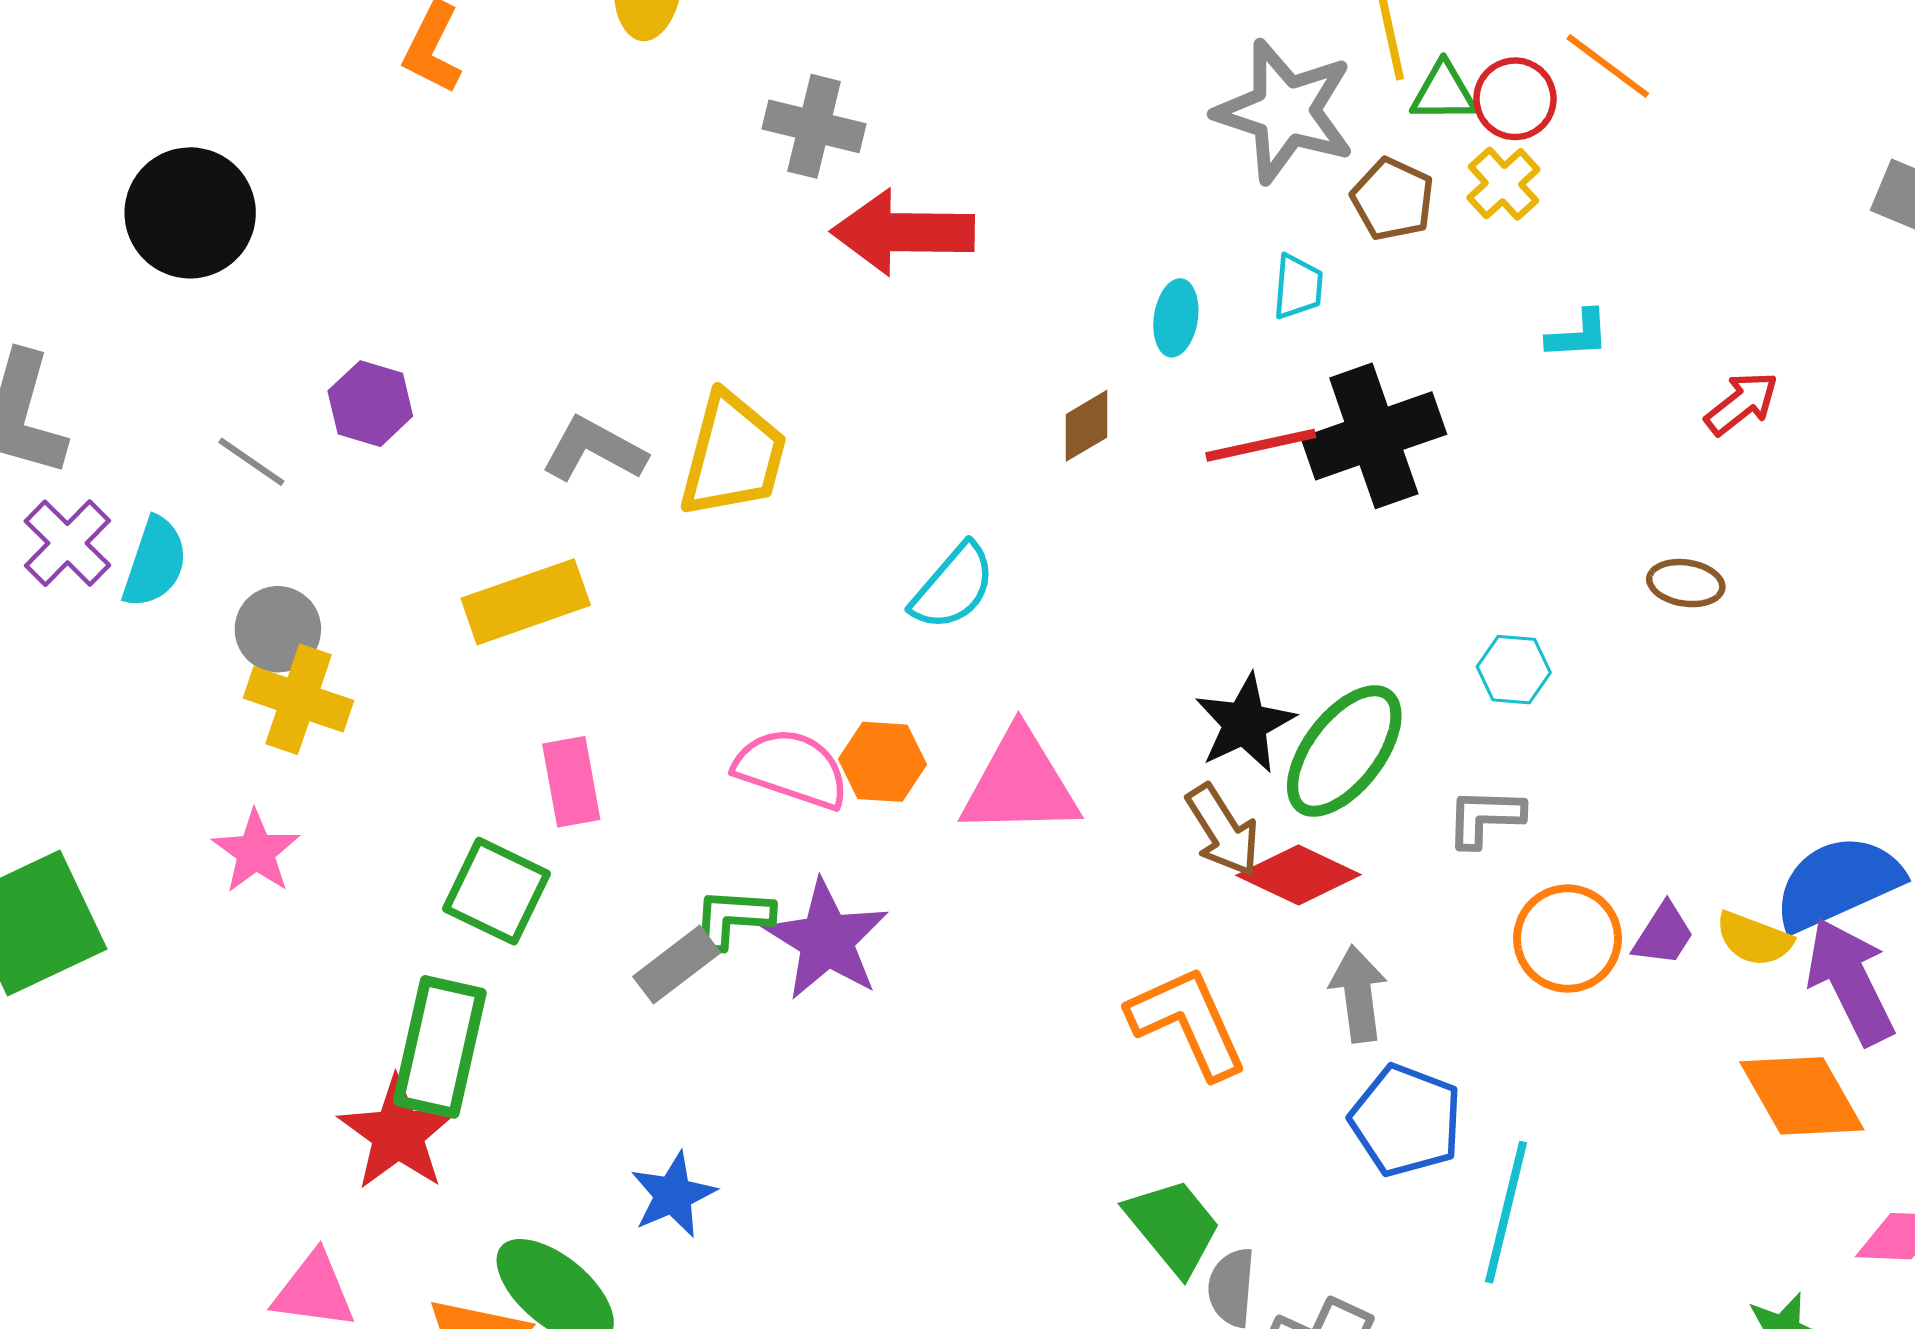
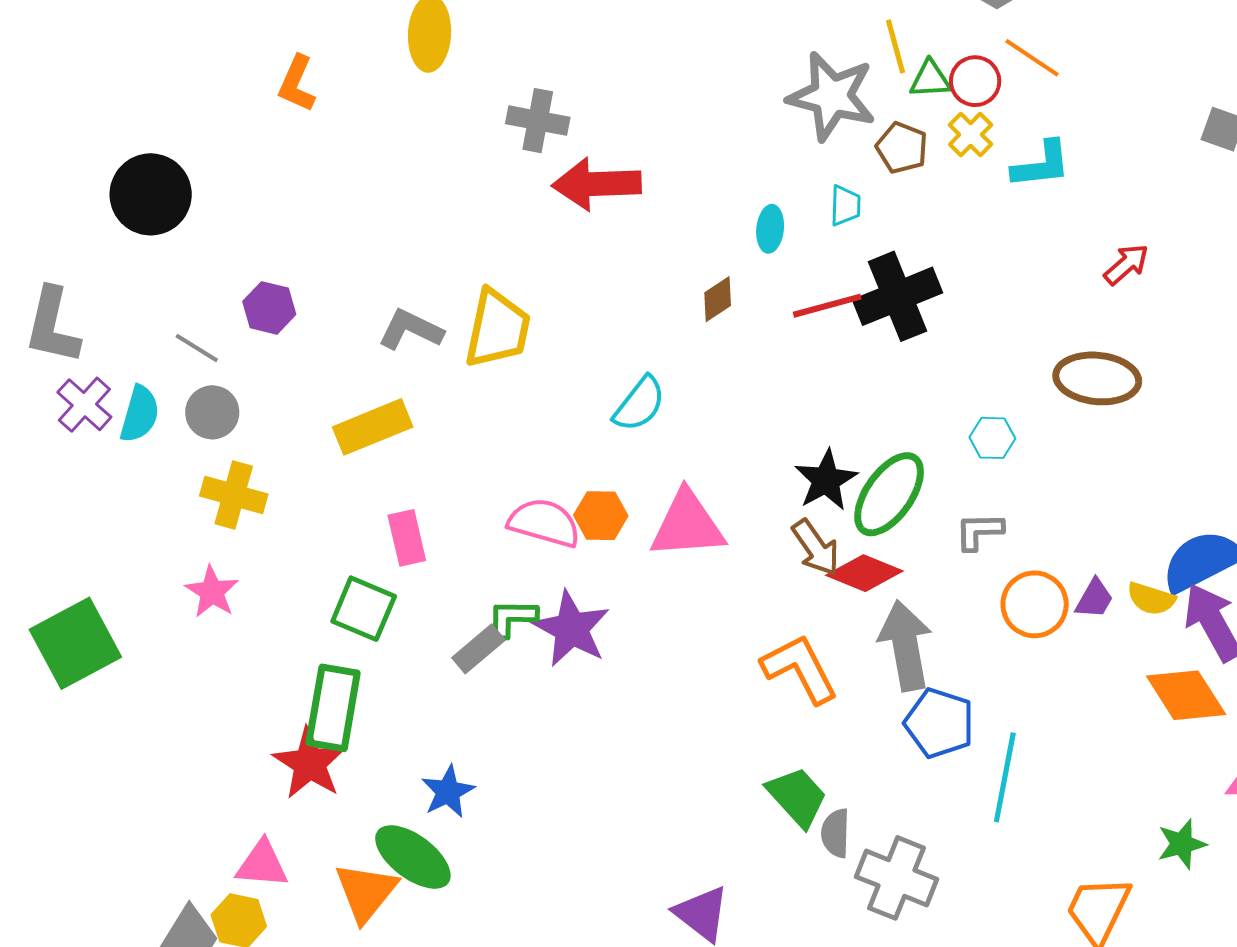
cyan L-shape: (1578, 335) -> (1041, 165), moved, size x1.5
brown ellipse: (1686, 583) -> (1097, 378), size x1.8
gray circle: (278, 629) -> (212, 412), moved
gray arrow: (1358, 994) -> (905, 646), size x1.5
blue star: (673, 1195) -> (448, 792), moved

